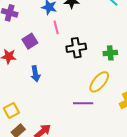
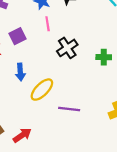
black cross: (76, 48) -> (67, 48), turned -30
yellow ellipse: (99, 82) -> (42, 90), moved

